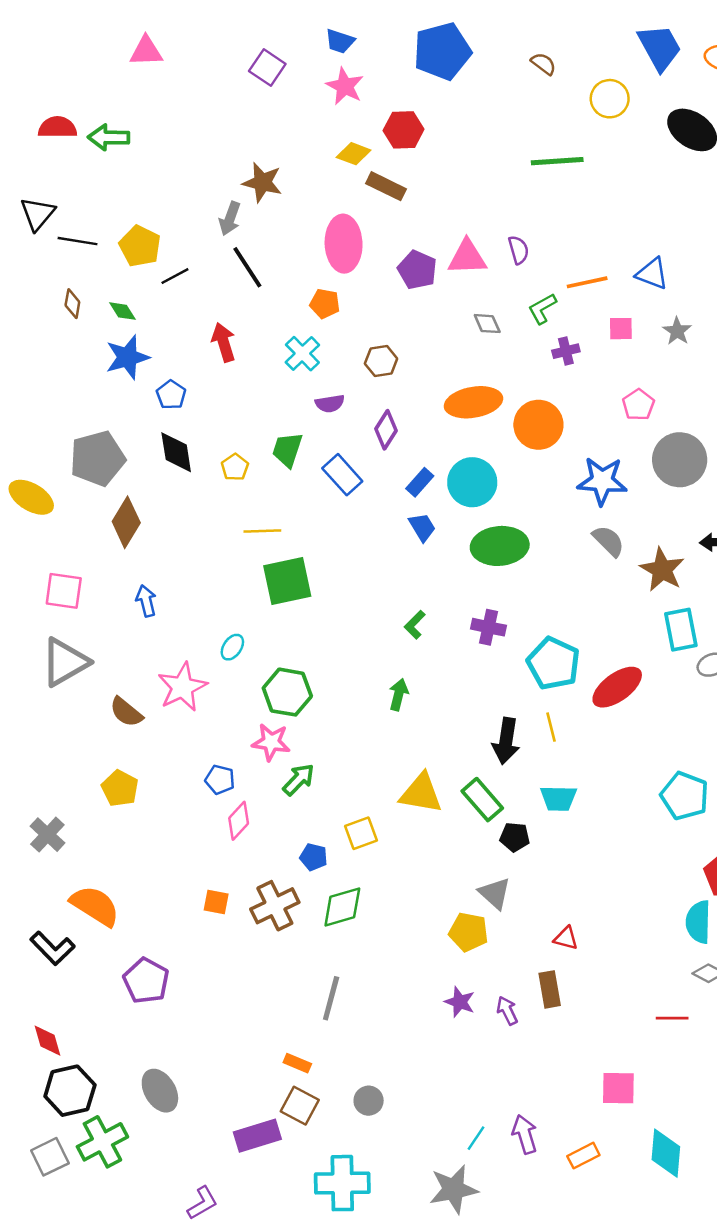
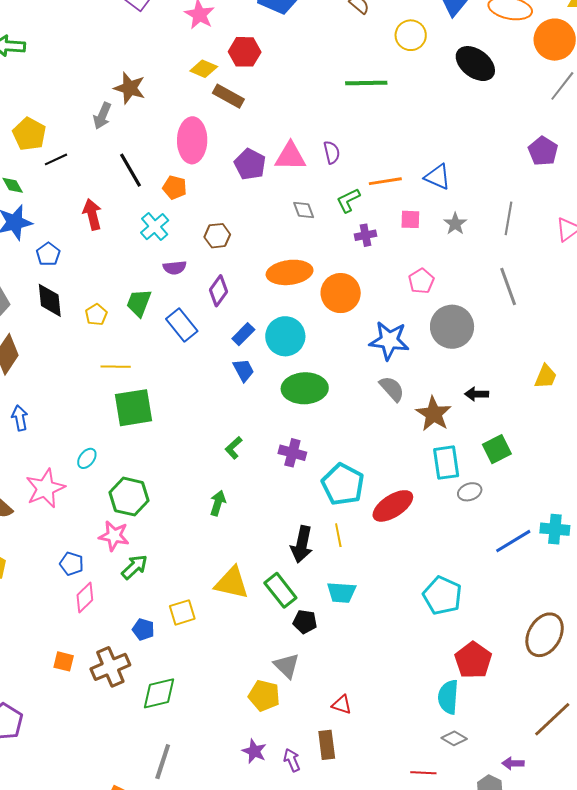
black line: (247, 267) -> (131, 170), moved
green diamond: (342, 907) -> (159, 693), moved
gray line: (331, 998) -> (163, 762), moved

